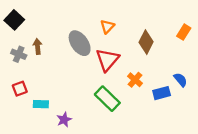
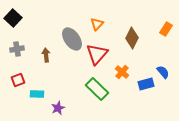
brown arrow: (38, 47) -> (46, 55), moved
gray cross: (19, 54) -> (17, 49), turned -32

